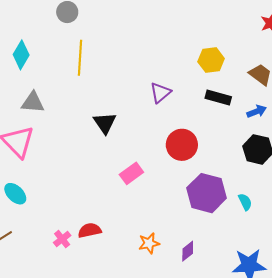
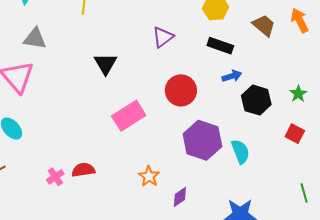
blue arrow: (257, 111) -> (232, 76), moved
pink rectangle: (131, 173) -> (129, 116), size x1.4
cyan semicircle: (245, 202) -> (240, 152), size x1.4
orange star: (149, 243) -> (149, 176), moved, turned -30

